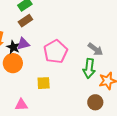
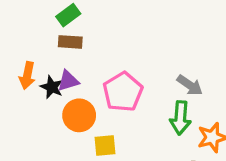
brown rectangle: (25, 21) -> (70, 42), turned 40
orange circle: (13, 63) -> (79, 115), moved

